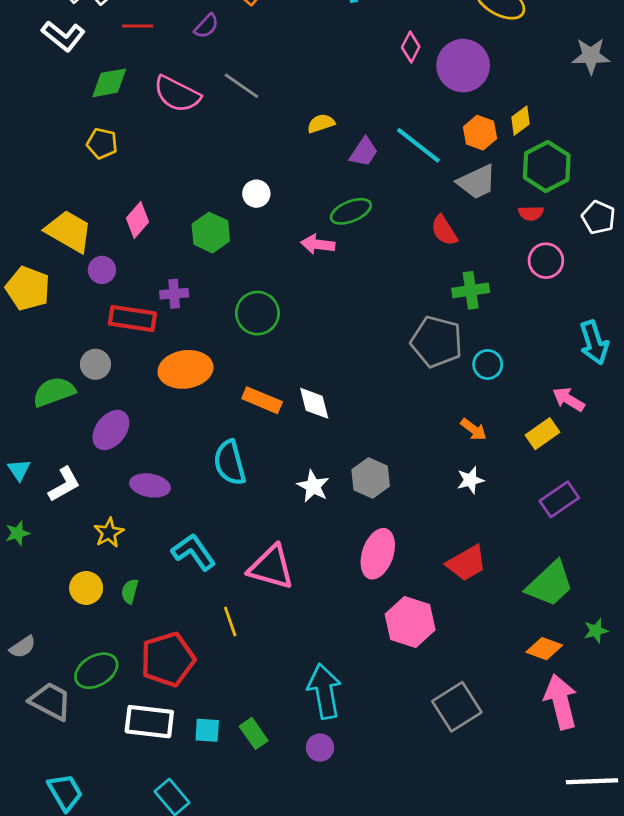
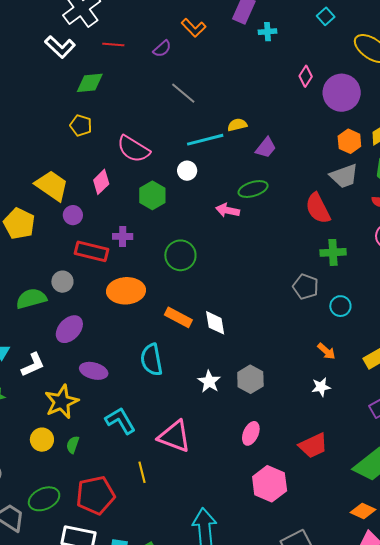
pink semicircle: (177, 94) -> (133, 149), moved
cyan line: (418, 145) -> (205, 140), moved, turned -57
red semicircle: (444, 230) -> (318, 208), size x1.4
gray pentagon: (437, 342) -> (306, 287), size x0.7
yellow star: (109, 533) -> (62, 402), size x1.6
pink ellipse: (378, 554) -> (251, 433), size x0.7

